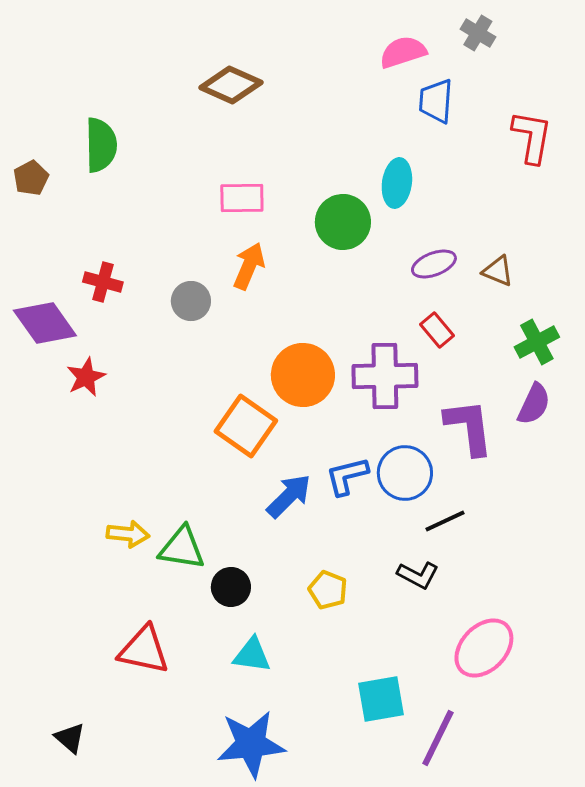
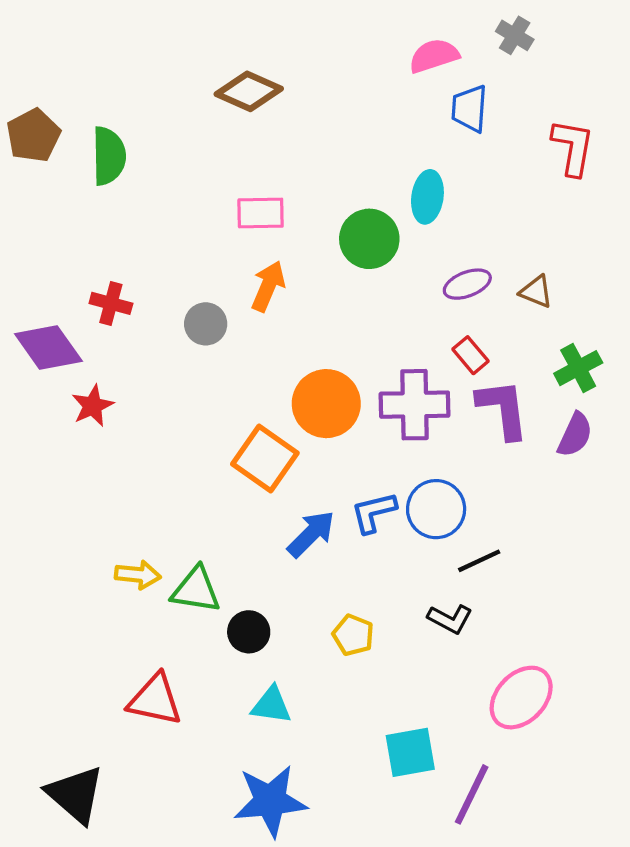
brown pentagon: (31, 178) -> (33, 135), moved, size x1.4
purple L-shape: (469, 427) -> (503, 409), moved
black triangle: (70, 738) -> (75, 794), size x1.8

